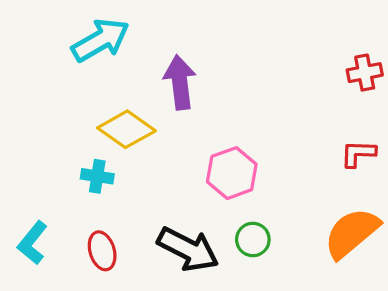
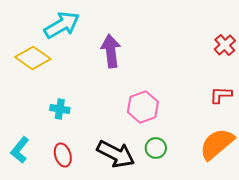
red cross: (365, 73) -> (225, 45), turned -30
yellow diamond: (126, 129) -> (33, 58), moved

